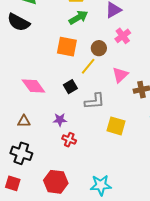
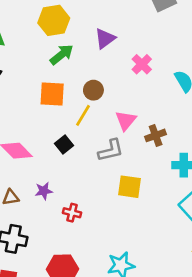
pink cross: (123, 36) -> (142, 64), moved
gray L-shape: (95, 101) -> (111, 150), moved
purple star: (60, 120) -> (44, 191), moved

